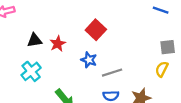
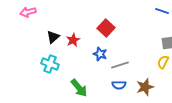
black triangle: (35, 40) -> (53, 37), turned -32
cyan cross: (31, 71) -> (50, 64), turned -30

